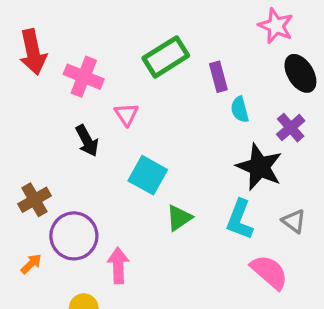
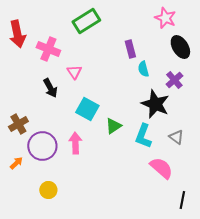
green rectangle: (166, 57) -> (86, 21), moved
green triangle: (179, 218) -> (113, 126), moved
pink arrow: (118, 265) -> (75, 143), moved

